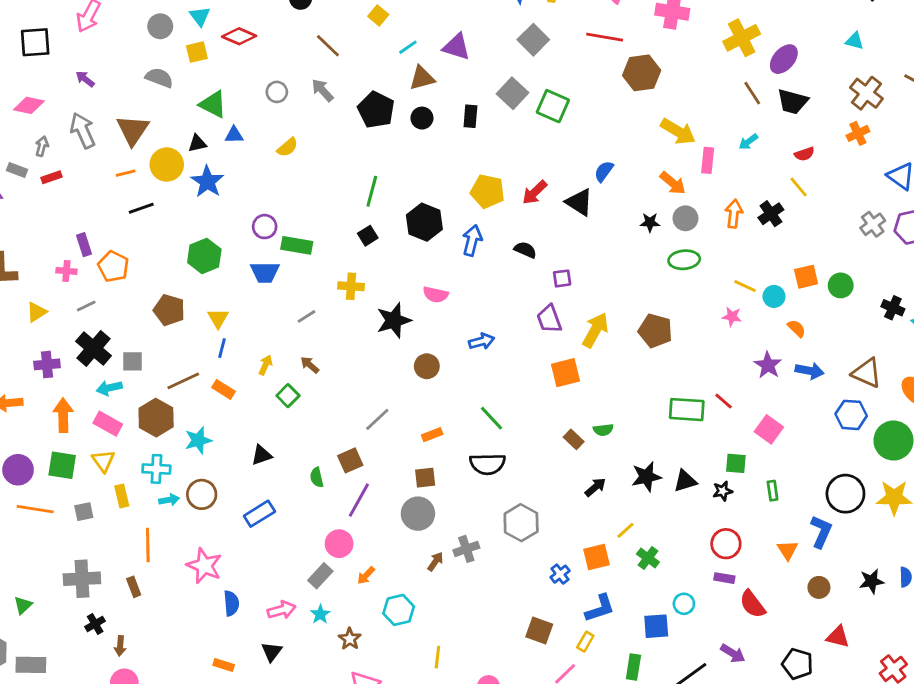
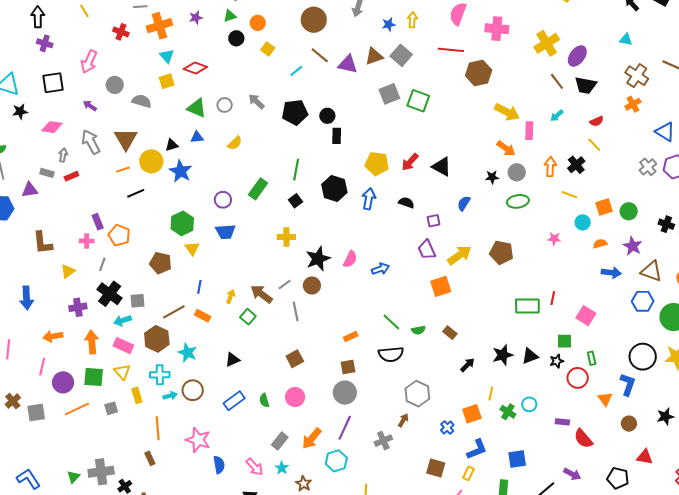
yellow square: (378, 15) -> (268, 49), moved
gray circle: (160, 26) -> (115, 85), moved
brown line: (328, 46) -> (320, 55), moved
cyan line: (408, 47) -> (296, 71), moved
brown triangle: (422, 78) -> (374, 56), moved
gray square: (512, 93) -> (389, 94), turned 30
green triangle: (213, 104) -> (197, 108), moved
black pentagon: (376, 110) -> (295, 112), turned -30
black rectangle: (470, 116) -> (337, 136), moved
blue semicircle: (604, 171) -> (464, 203), moved
green rectangle: (297, 245) -> (258, 189), moved, turned -60
yellow line: (745, 286) -> (569, 195), moved
pink semicircle: (436, 295) -> (350, 259), moved, turned -72
gray line: (86, 306) -> (102, 264), turned -40
gray line: (306, 316) -> (285, 284), moved
yellow triangle: (218, 318) -> (192, 248), moved
orange semicircle: (797, 328) -> (600, 244), turned -56
yellow arrow: (595, 330) -> (459, 255), turned 30
brown arrow: (310, 365) -> (262, 294), size x1.6
purple star: (768, 365) -> (633, 246), moved
brown circle: (427, 366) -> (312, 285), moved
red line: (724, 401) -> (553, 298), turned 64
gray line: (377, 419) -> (296, 311), moved, turned -54
green semicircle: (603, 430) -> (418, 330), moved
cyan star: (198, 440) -> (188, 353), turned -30
green semicircle: (317, 477) -> (264, 400), moved
purple line: (359, 500) -> (345, 428), moved
orange line: (35, 509) -> (77, 409), turned -30
yellow line: (626, 530) -> (491, 394), turned -32
pink circle: (339, 544) -> (295, 397), moved
red circle: (726, 544) -> (578, 378), moved
gray cross: (466, 549) -> (383, 441), moved
brown arrow: (435, 562) -> (403, 420), moved
orange arrow: (366, 575) -> (312, 438), size x1.6
gray cross: (82, 579) -> (101, 472), moved
cyan circle: (684, 604) -> (529, 404), moved
pink arrow: (282, 610) -> (254, 467), turned 66

